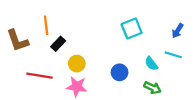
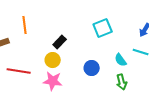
black rectangle: (58, 44) -> (60, 42), moved
green arrow: (152, 88) -> (122, 82), turned 49

